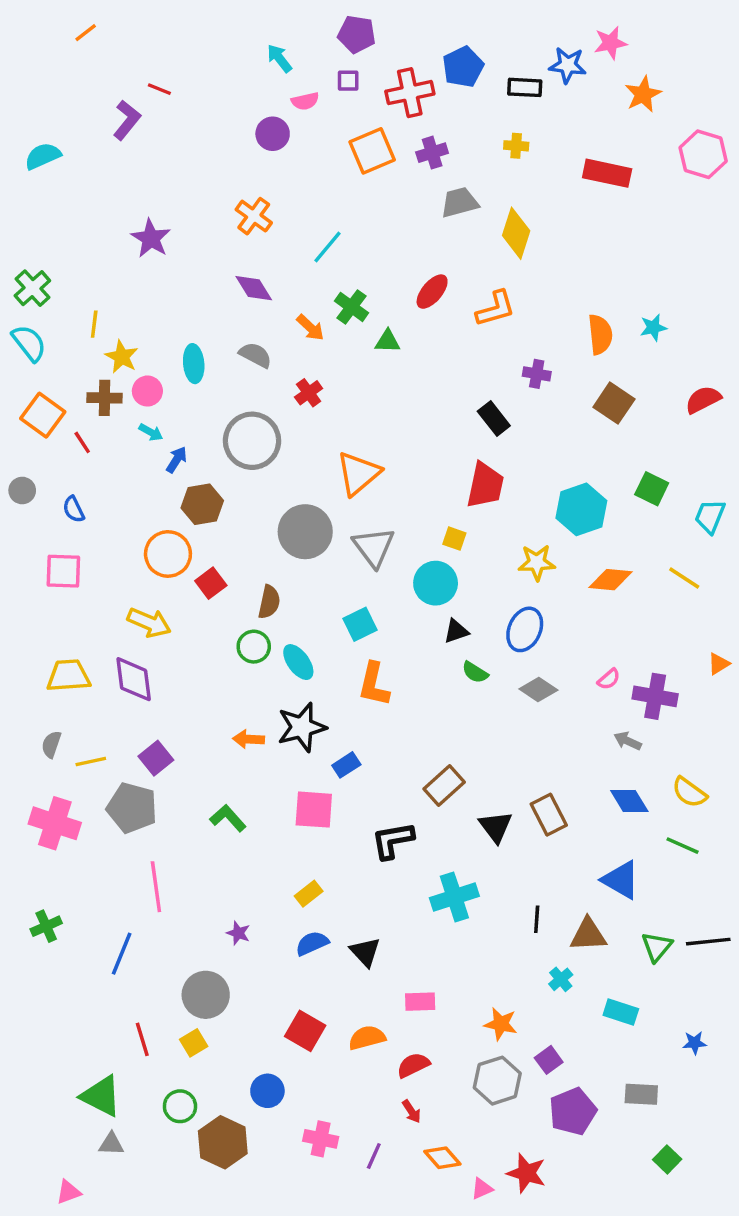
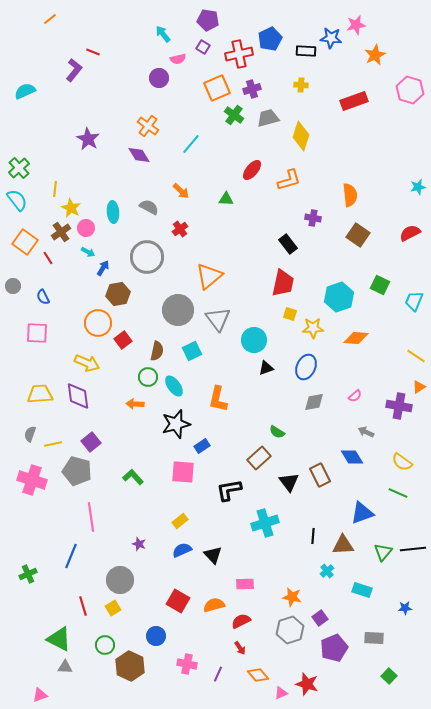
purple square: (348, 81) -> (203, 47), turned 32
red rectangle: (607, 173) -> (354, 101), turned -32
purple diamond: (254, 288) -> (139, 155), moved
green cross: (351, 307) -> (234, 115), moved
cyan star: (653, 328) -> (418, 187), moved
brown cross: (105, 398) -> (61, 232), turned -36
yellow square: (454, 539) -> (290, 314), moved
yellow line: (684, 578) -> (416, 356), moved
cyan square: (360, 624) -> (192, 351), moved
green semicircle: (475, 672) -> (277, 432), moved
gray diamond: (538, 689) -> (314, 402), turned -45
purple cross: (655, 696) -> (399, 406), moved
orange arrow: (249, 739) -> (135, 404), moved
blue diamond: (629, 801) -> (352, 457), moved
blue triangle: (621, 880) -> (362, 513), turned -50
green cross: (46, 926) -> (28, 574), moved

